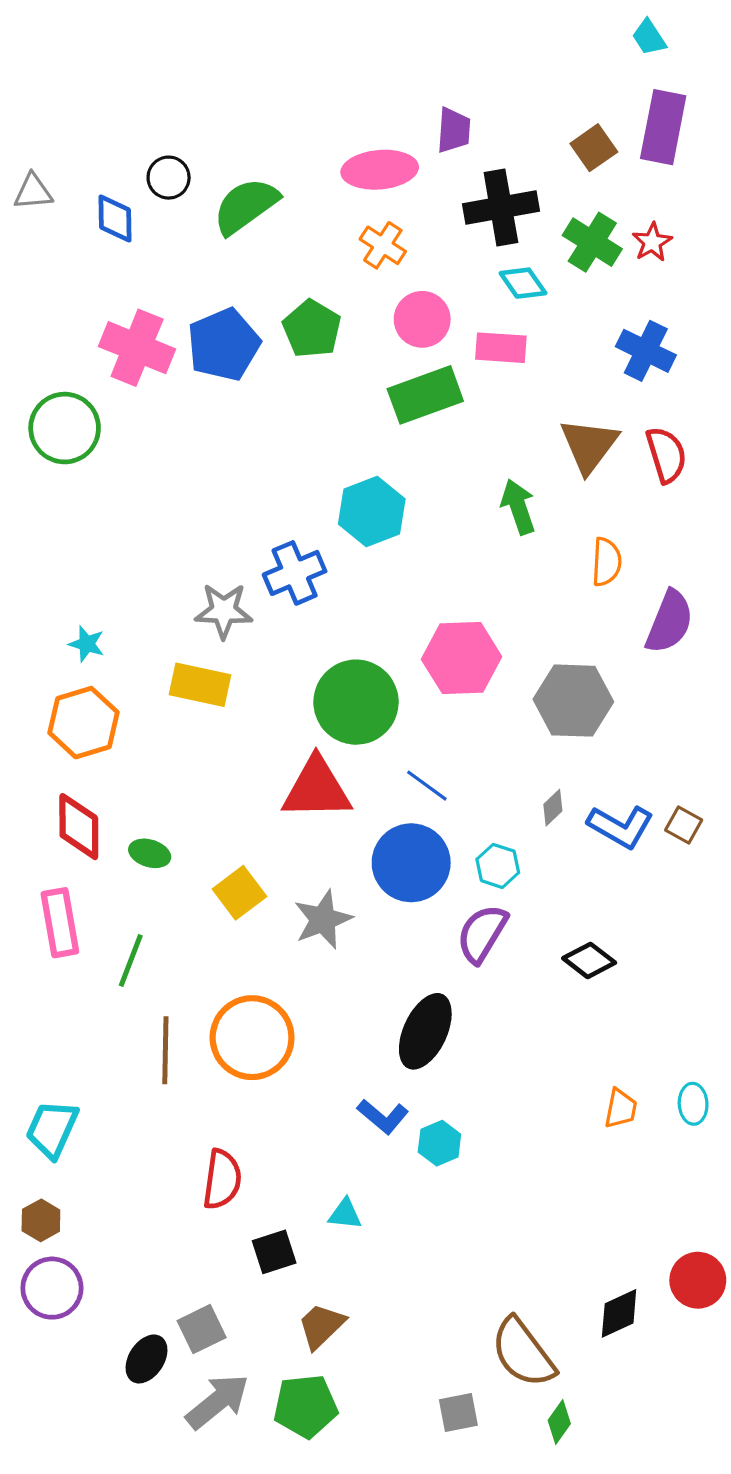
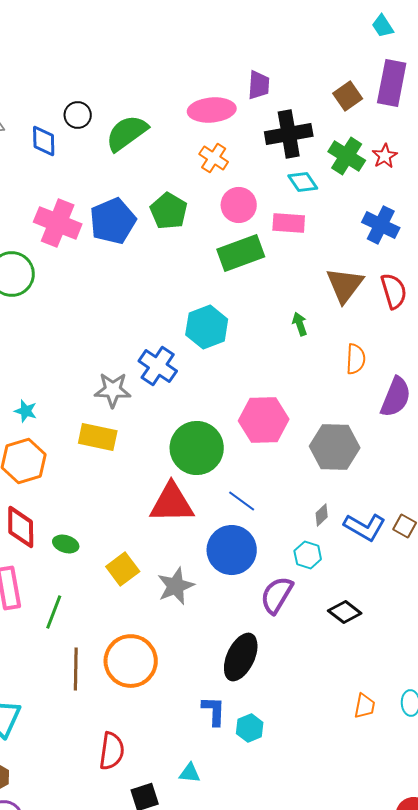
green arrow: (518, 507) -> (300, 324), size x0.7
blue cross: (295, 573) -> (158, 366), turned -33
cyan hexagon: (498, 866) -> (308, 555), moved
blue L-shape: (383, 1116) -> (214, 711), turned -128

